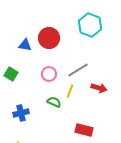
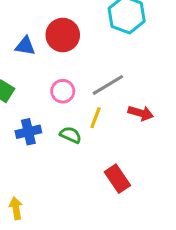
blue cross: (21, 113) -> (28, 132), moved
red rectangle: (84, 130) -> (117, 179), turned 42

